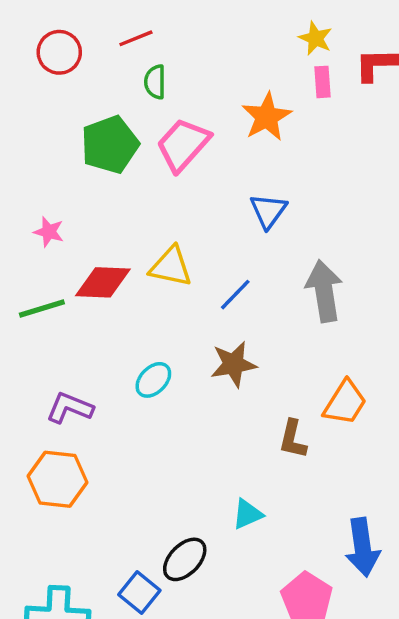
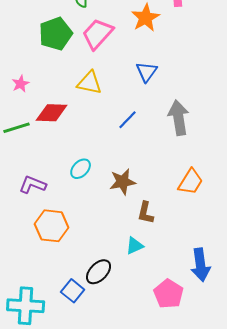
pink star: (49, 232) -> (21, 84), turned 30
yellow triangle: (171, 267) -> (90, 83), moved
brown star: (234, 364) -> (123, 182), moved
brown L-shape: (293, 439) -> (146, 213), moved
orange hexagon: (58, 479) -> (52, 226), moved

